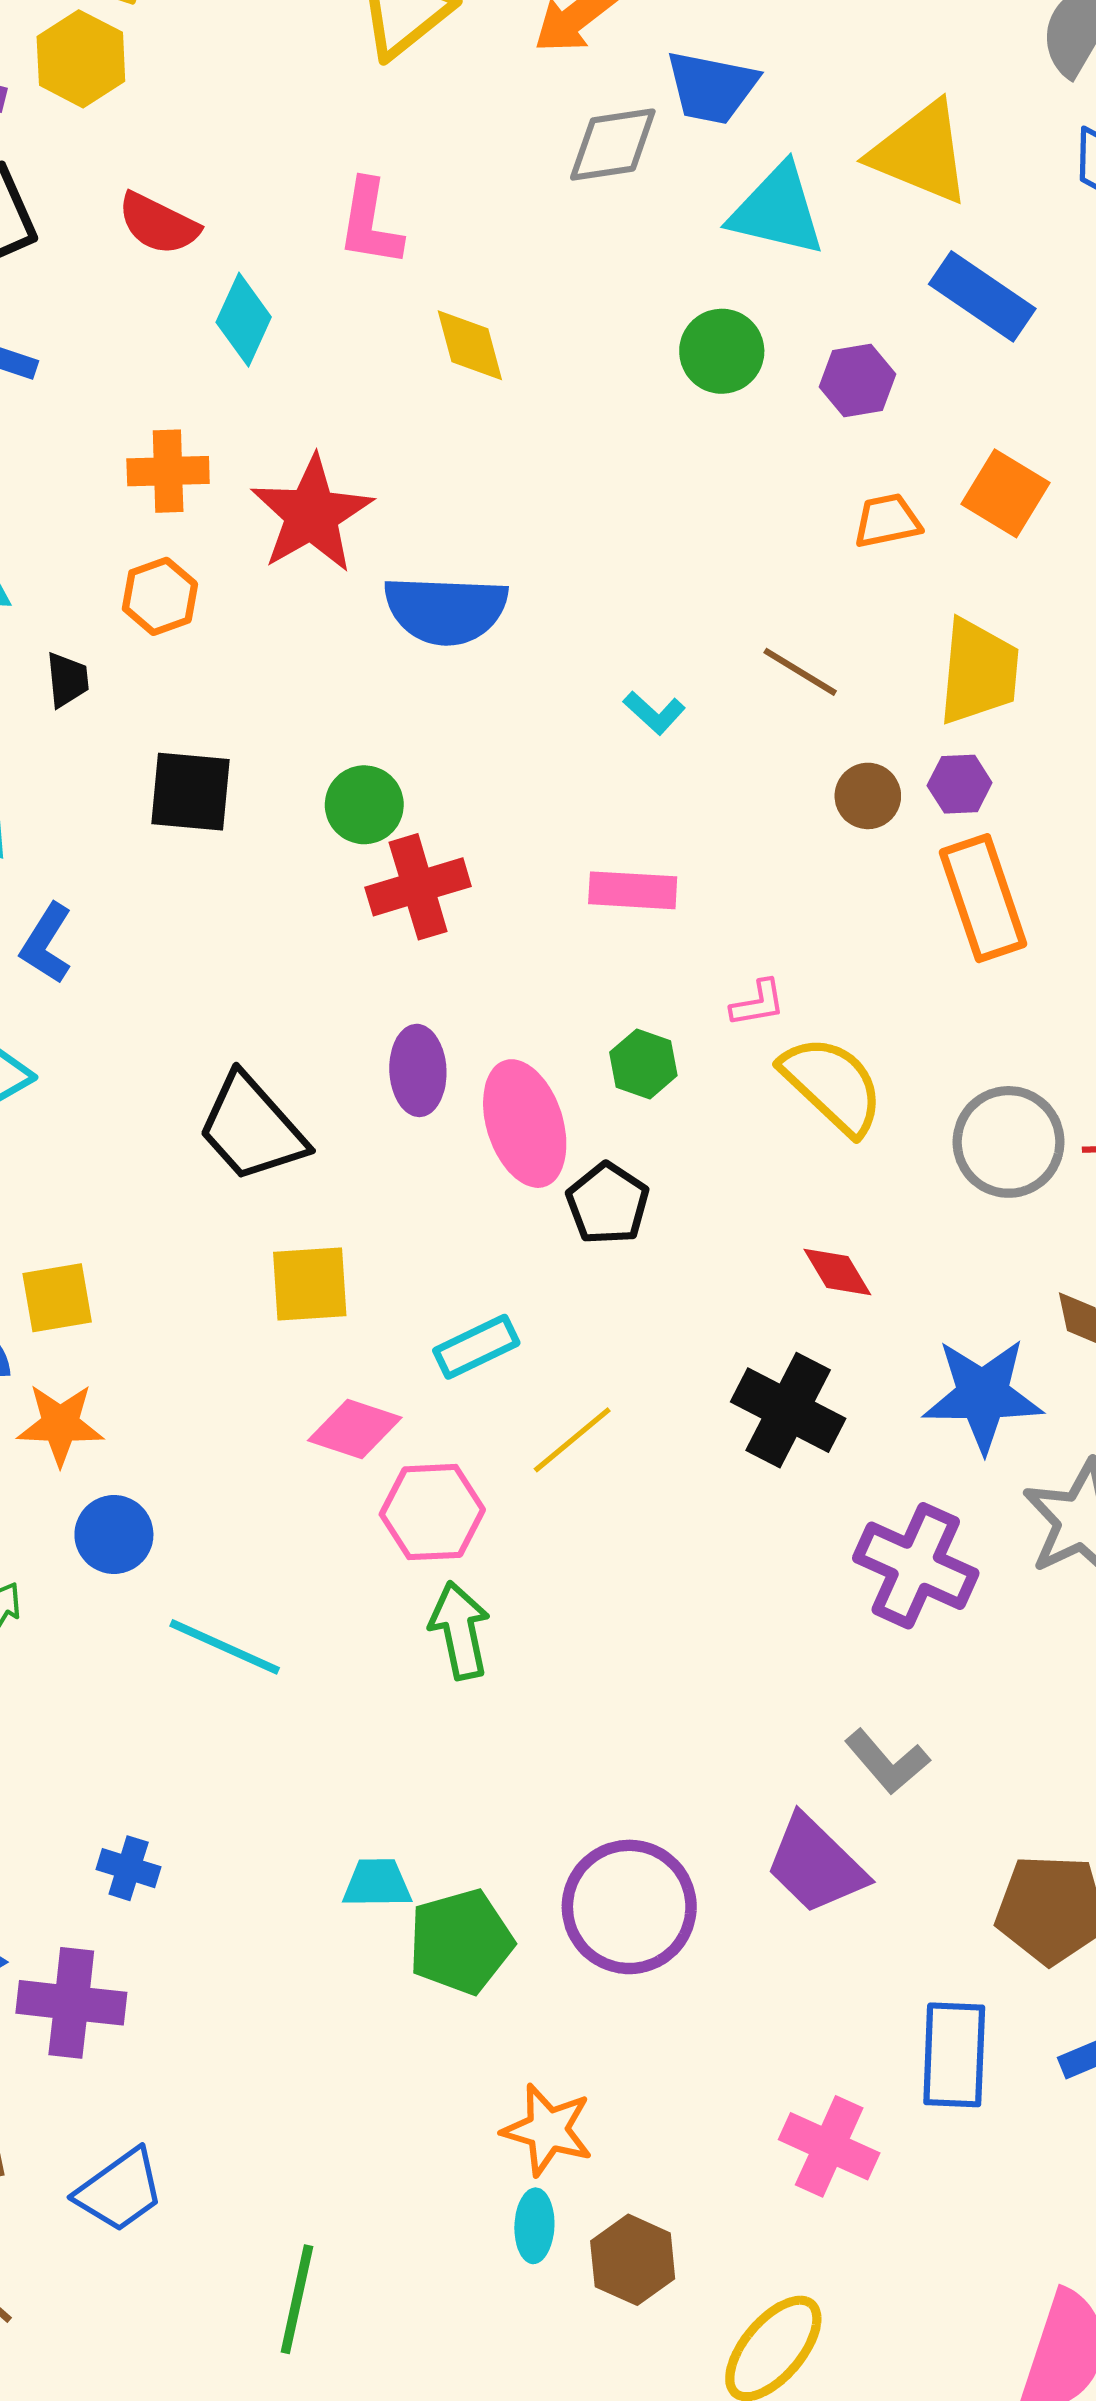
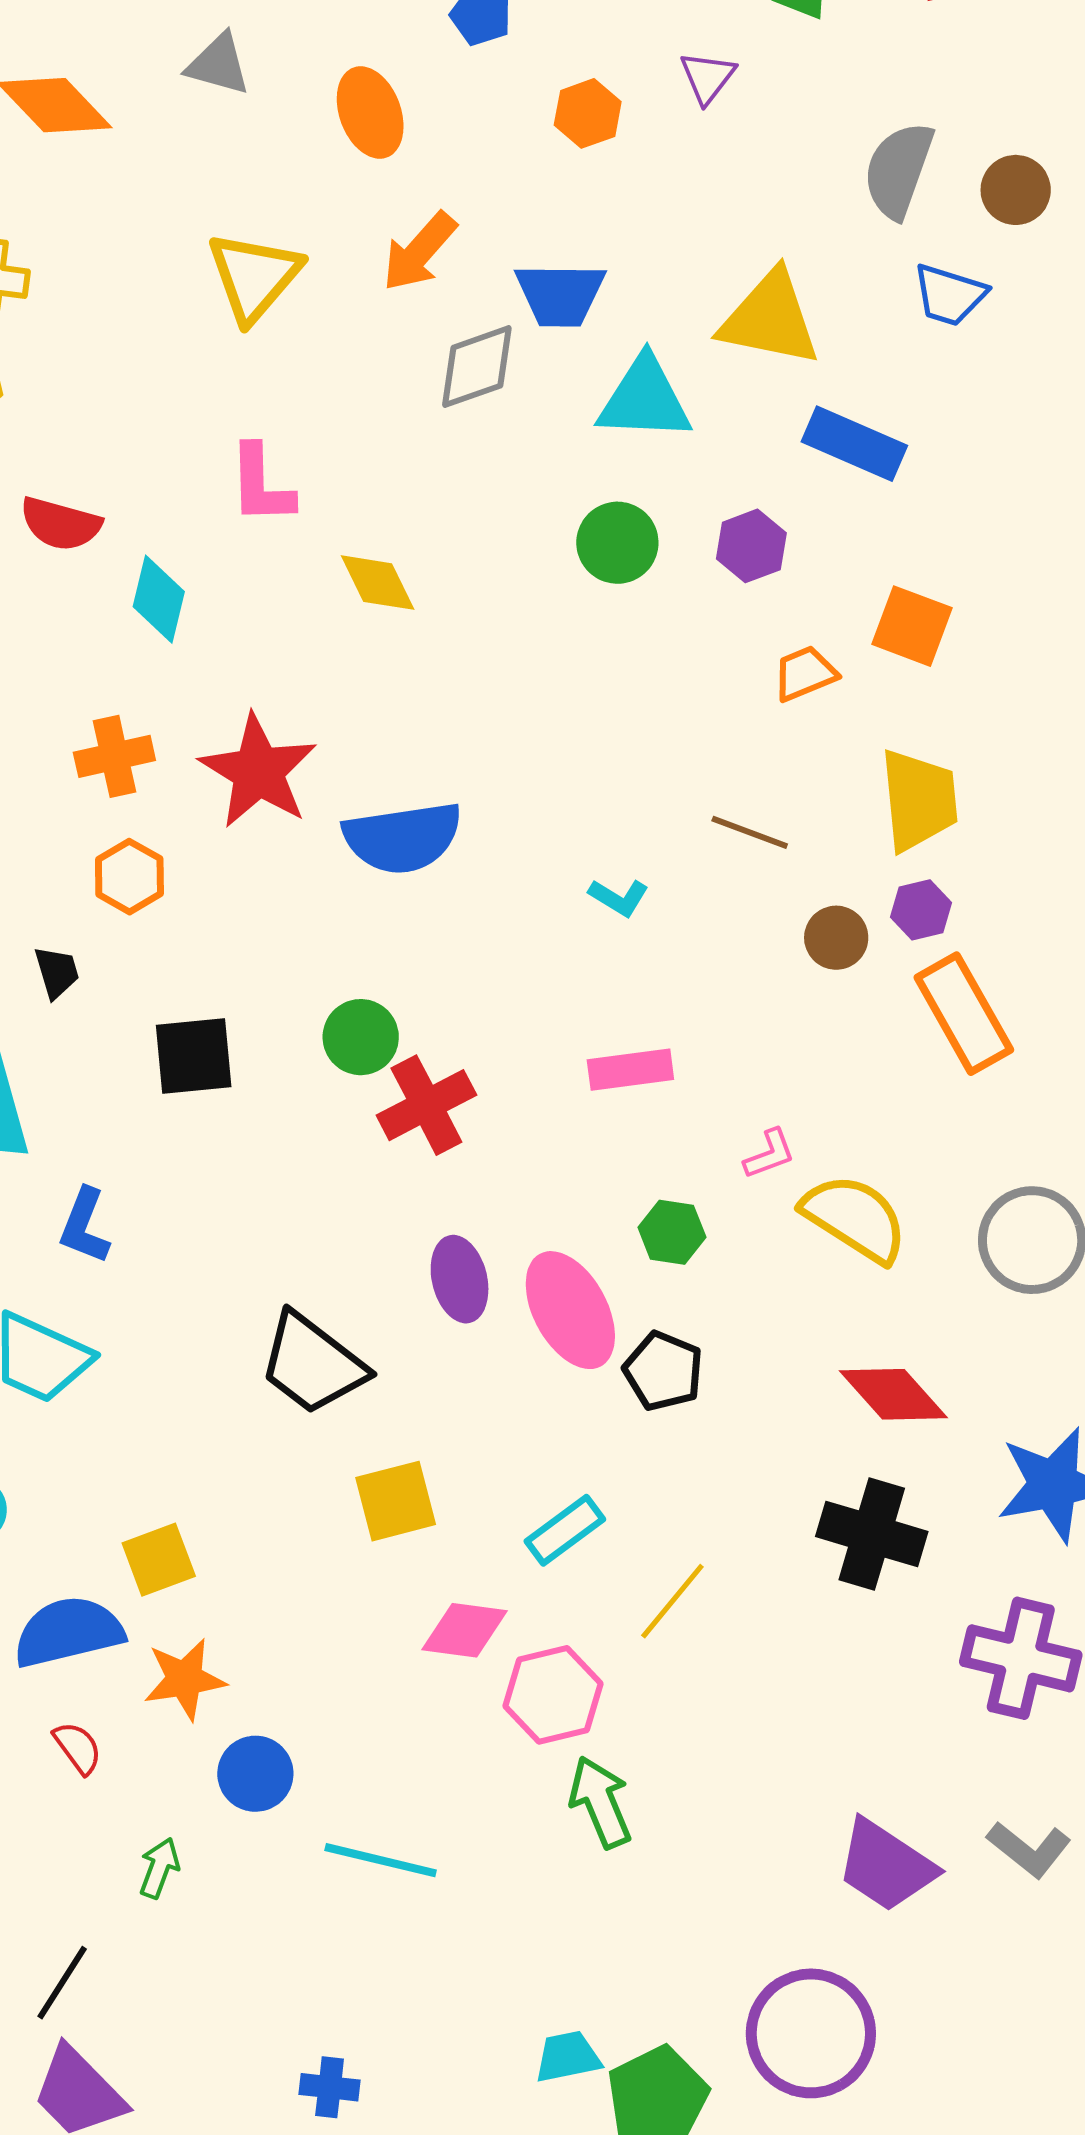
red diamond: (837, 1272) -> (893, 1394), size x1.5
purple trapezoid: (816, 1865) -> (886, 1866), moved

